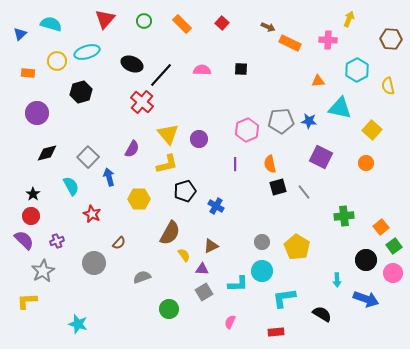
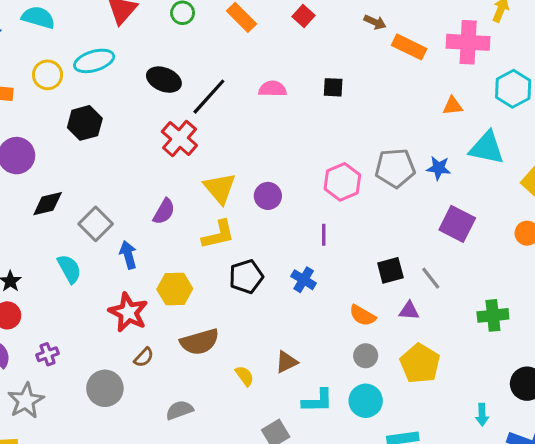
pink cross: (328, 40) -> (468, 42), size x1.5
black diamond: (47, 153) -> (48, 204), moved
orange semicircle: (270, 164) -> (363, 315), moved, turned -48
blue cross: (216, 206) -> (304, 280), moved
red star: (92, 214) -> (128, 312), moved, size x1.4
brown semicircle: (170, 233) -> (200, 342), moved, turned 45
purple triangle: (202, 269) -> (409, 311), moved
cyan L-shape: (238, 284) -> (318, 401), moved

